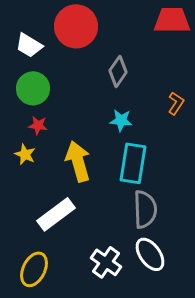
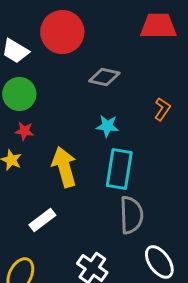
gray diamond: (118, 71) -> (104, 77), turned 68
white rectangle: (56, 214) -> (42, 220), size x0.7
white ellipse: (150, 254) -> (159, 262), moved

